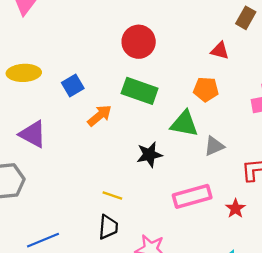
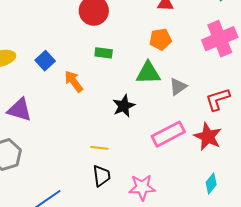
green rectangle: (140, 91) -> (104, 53), size x0.6
orange arrow: (100, 116) -> (74, 81), turned -75
red star: (235, 208) -> (208, 137), size x1.6

